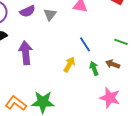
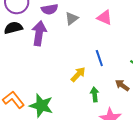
purple arrow: (26, 53) -> (39, 33), moved
green arrow: (94, 68) -> (95, 94), moved

